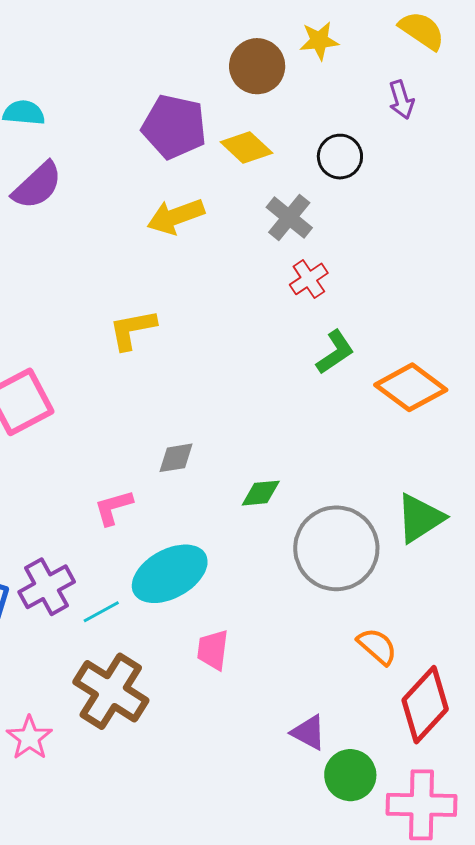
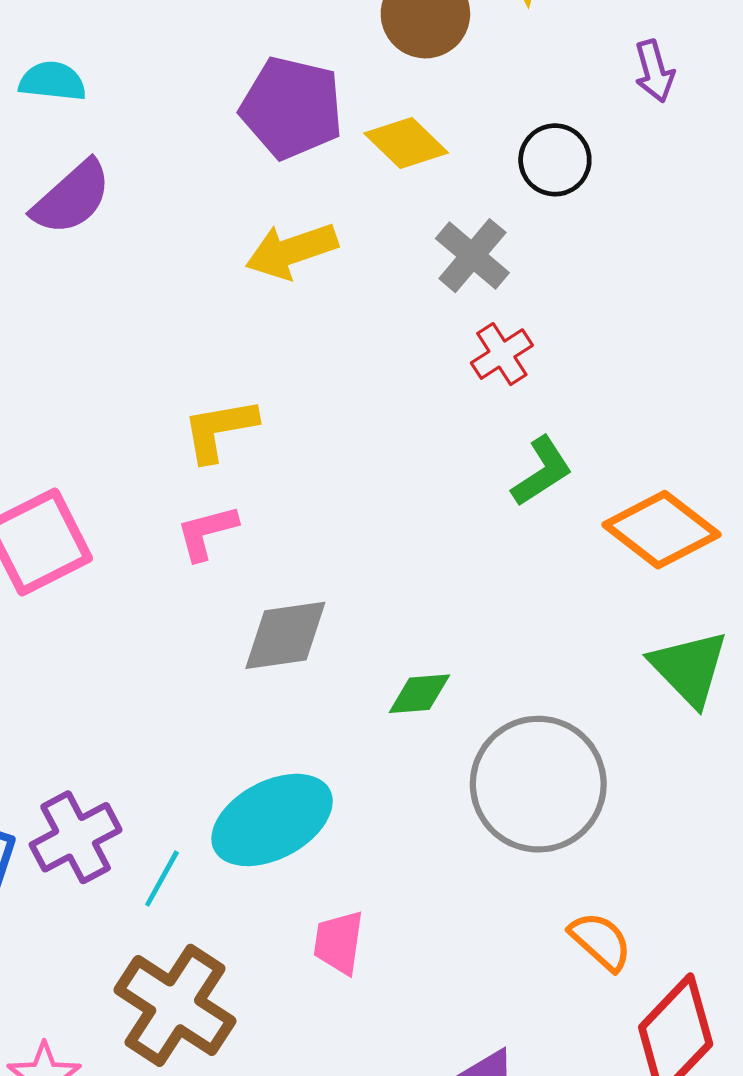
gray diamond: (176, 458) -> (285, 635), size x1.5
pink L-shape: (113, 507) -> (207, 532), moved
green triangle: (420, 518) -> (689, 668), moved, turned -42
cyan line: (101, 612) -> (162, 879), turned -33

